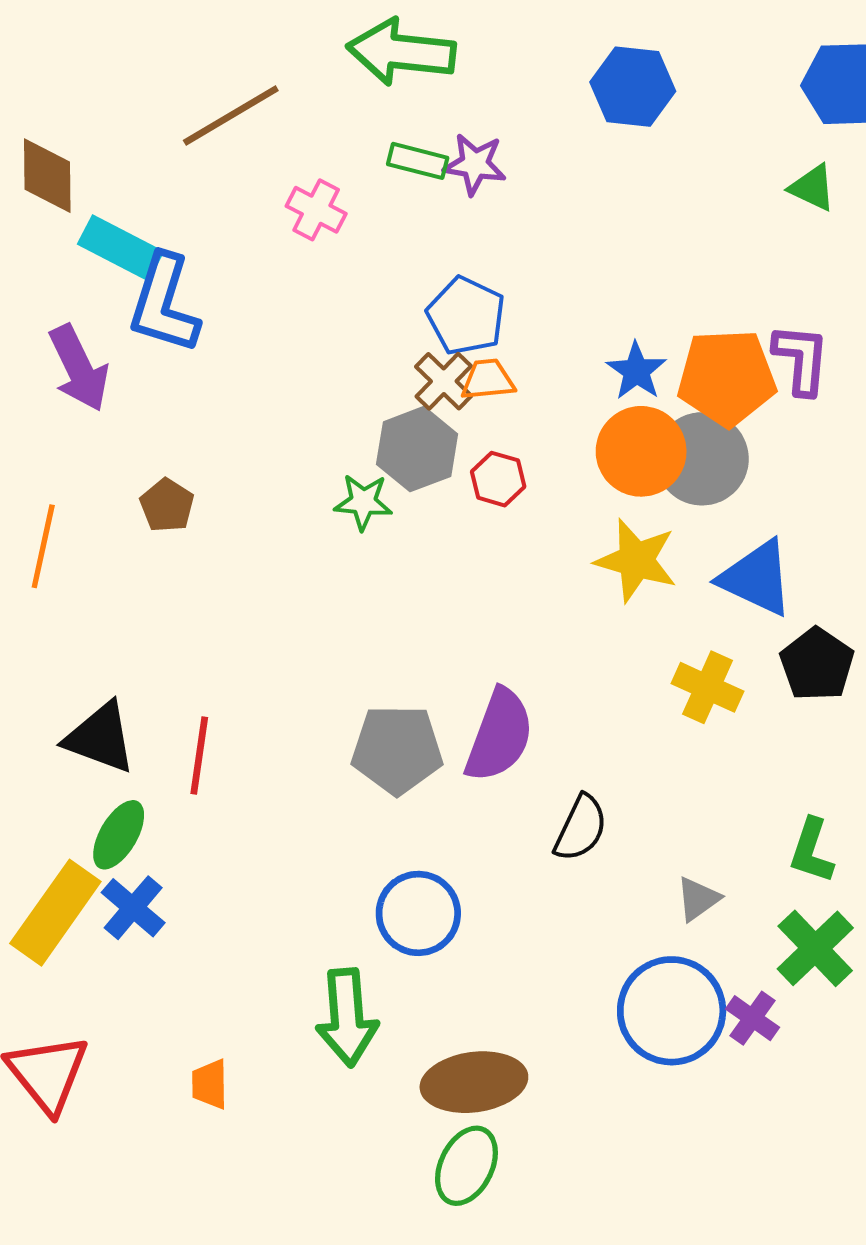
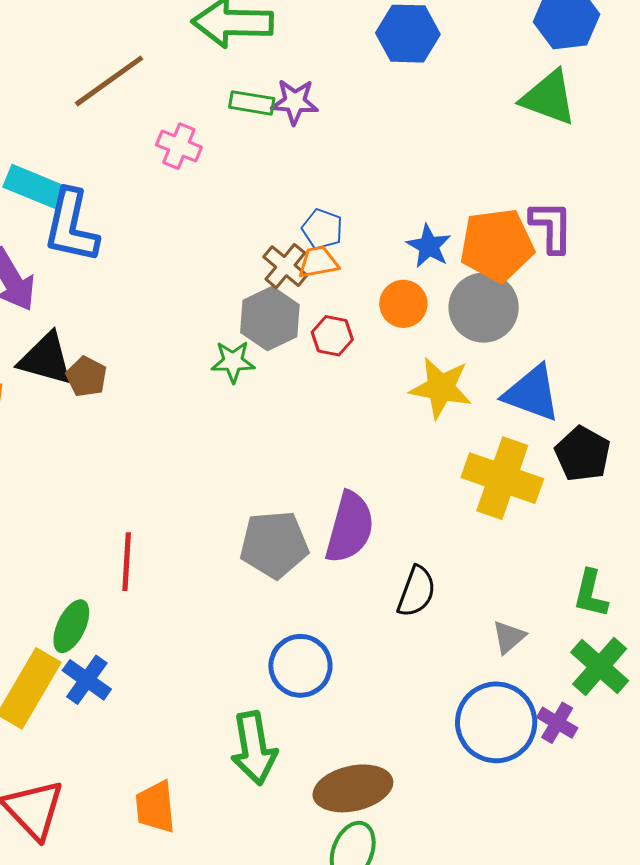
green triangle: (812, 188) -> (549, 98), size x1.6
blue pentagon: (466, 316) -> (322, 229), moved, size x0.7
orange circle: (641, 451) -> (403, 304), moved, size x0.7
yellow cross: (708, 687) -> (502, 478), size x1.5
black triangle: (100, 738) -> (46, 359), moved
orange trapezoid: (210, 1084) -> (155, 807), size x1.4

